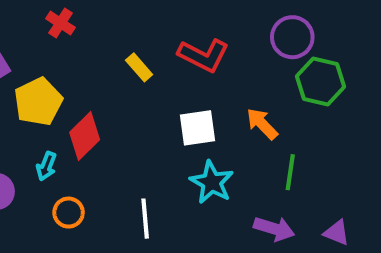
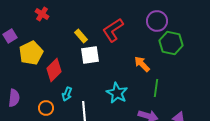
red L-shape: (204, 55) -> (113, 30), turned 120
white square: (198, 128) -> (90, 55), moved
cyan arrow: (46, 166) -> (67, 94), moved

